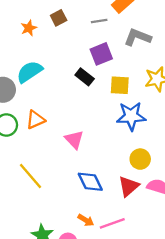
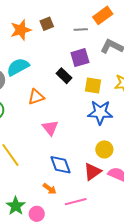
orange star: (29, 28) -> (21, 30), size x1.5
orange triangle: (35, 120) -> (36, 97), moved
orange arrow: (86, 220) -> (50, 189), moved

